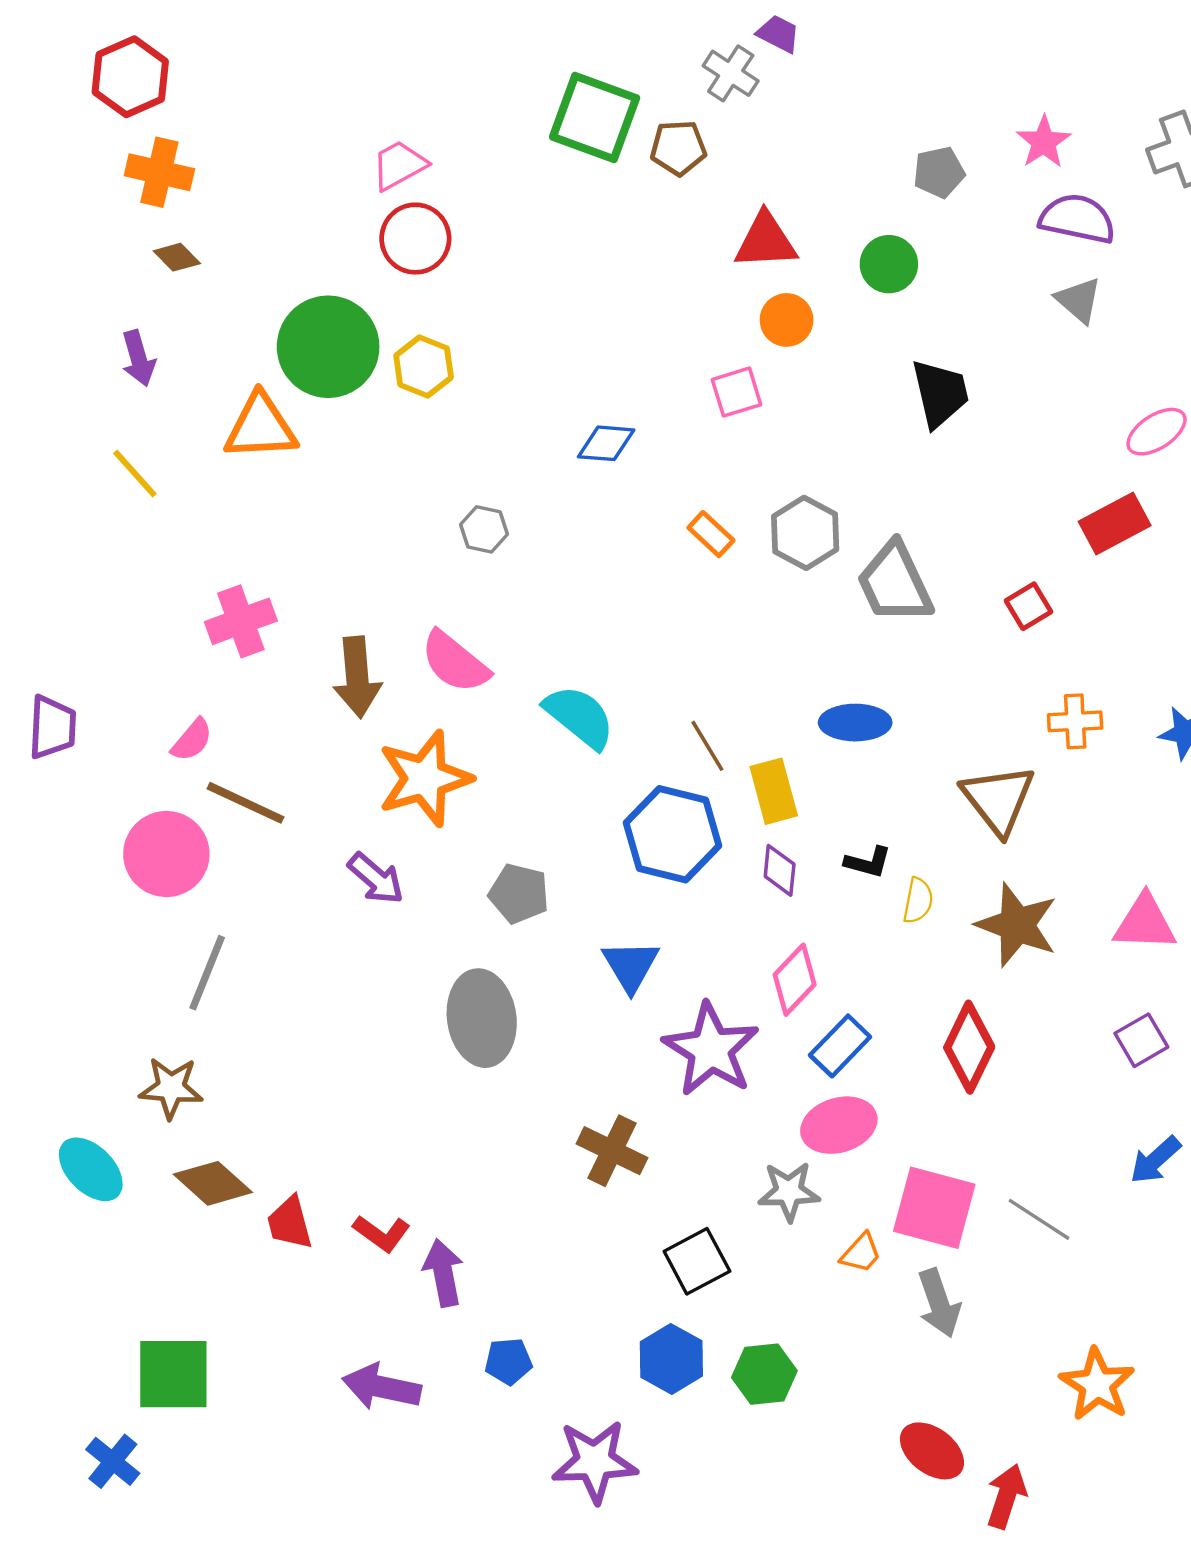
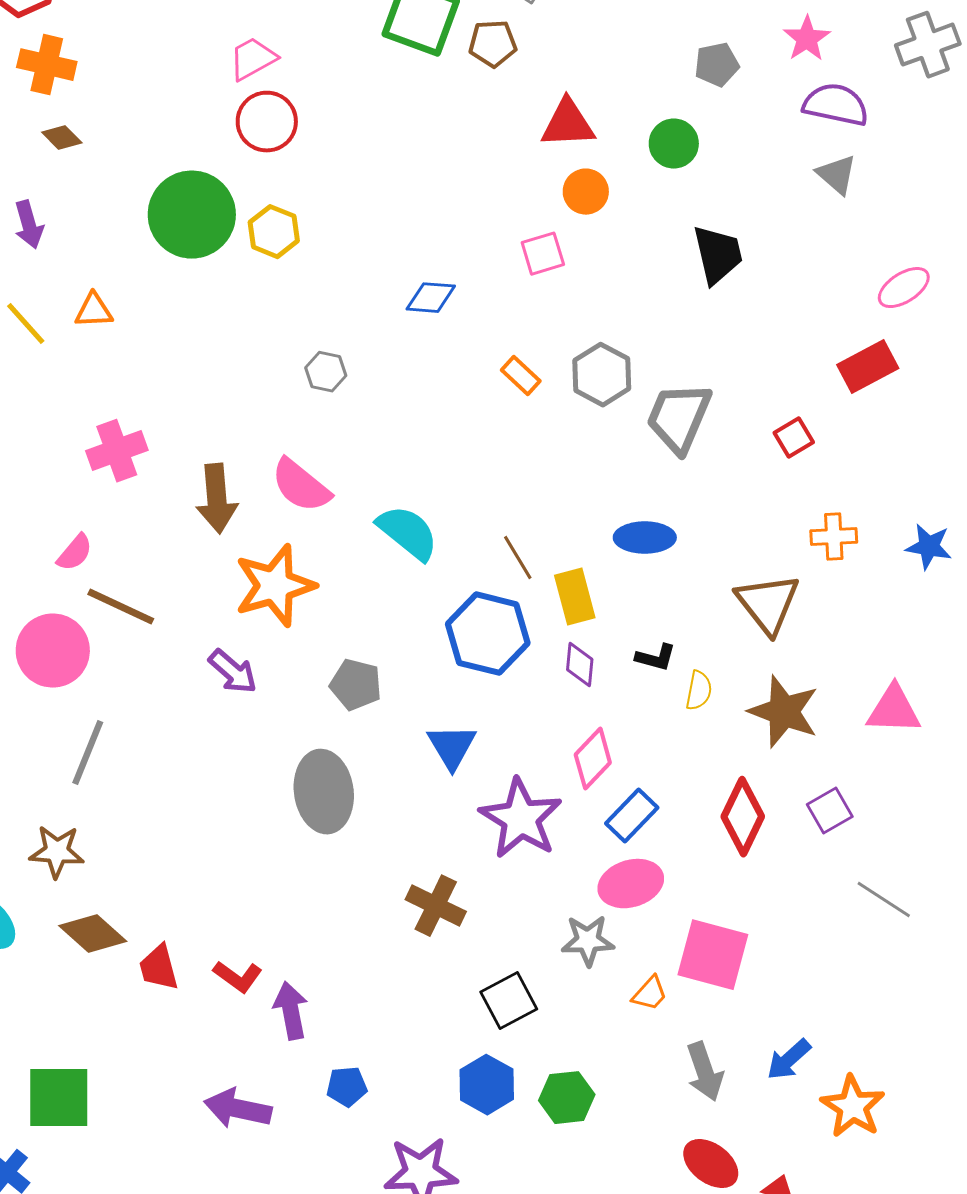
orange triangle: (261, 427) -> (94, 311), moved, size x0.6
gray trapezoid: (895, 583) -> (679, 418), turned 48
purple square: (1141, 1040) -> (830, 811), moved
blue arrow: (1155, 1160) -> (789, 1060), moved
gray line: (1039, 1219) -> (884, 900), moved
gray arrow: (939, 1303) -> (705, 1072), moved

